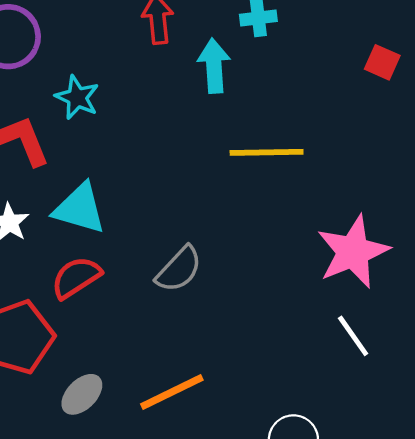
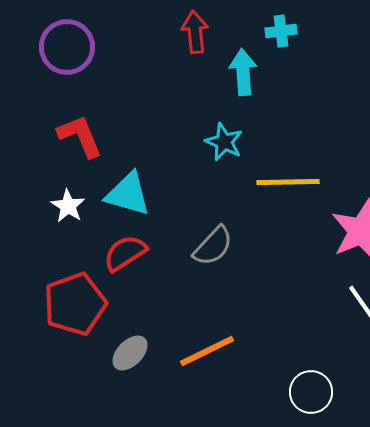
cyan star: (77, 97) -> (224, 142), moved
yellow line: (267, 152) -> (288, 182), moved

